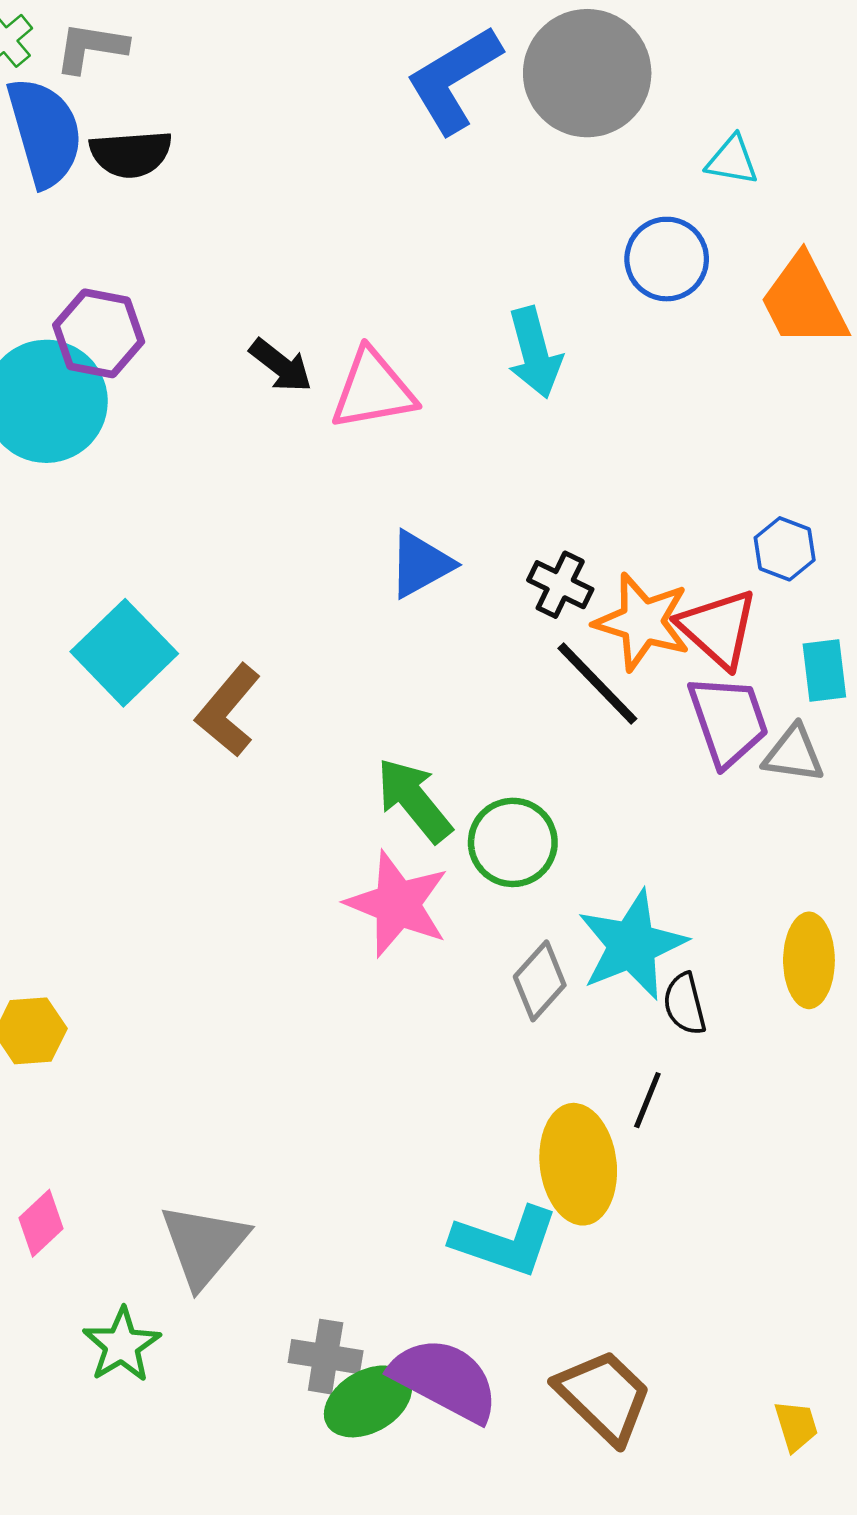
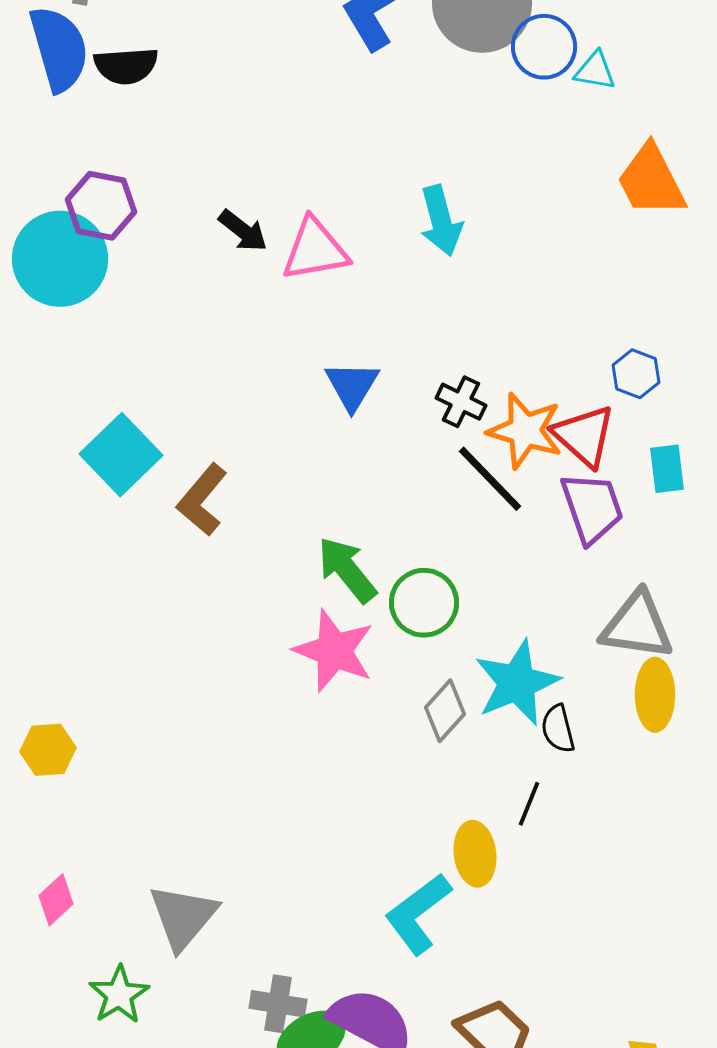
blue circle: (667, 259) -> (544, 47), moved
blue triangle: (420, 564) -> (352, 386), turned -30
gray triangle: (794, 754) -> (637, 626), moved, size x1.5
yellow ellipse: (578, 1164) -> (475, 854), size x0.7
cyan L-shape: (505, 1241) -> (418, 914), turned 124

